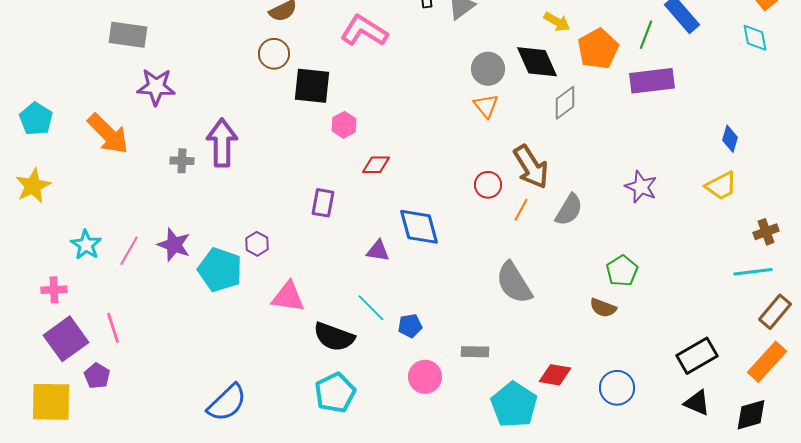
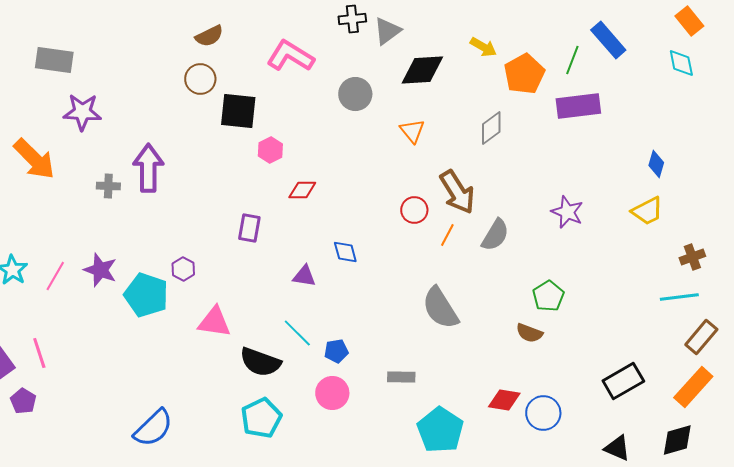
black diamond: (537, 62) -> (422, 70), moved, turned -69
gray circle: (488, 69) -> (355, 94), moved
blue diamond: (419, 227) -> (345, 252), size x0.6
red diamond: (555, 375) -> (504, 400), moved
pink circle: (425, 377) -> (332, 393), moved
black triangle: (697, 403) -> (617, 448), moved

